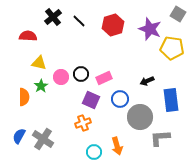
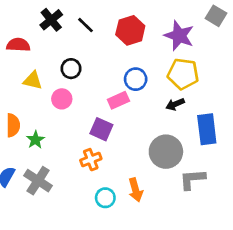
yellow pentagon: (172, 48) -> (183, 74), moved
black circle: (81, 74) -> (71, 69), moved
green star: (41, 86) -> (35, 140), moved
blue circle: (120, 99) -> (136, 79), moved

